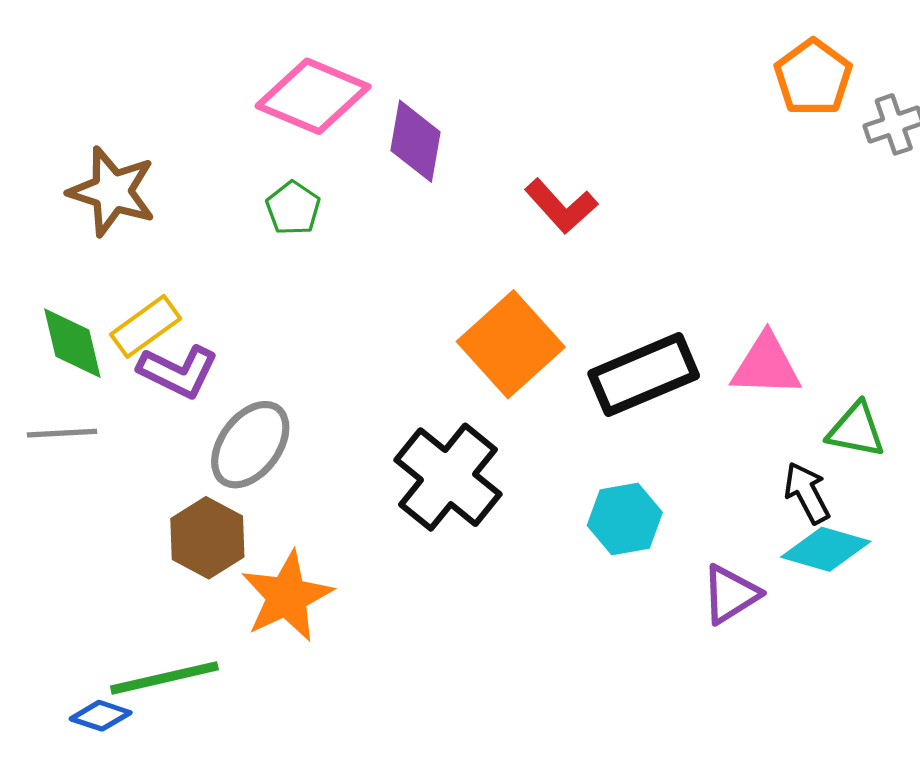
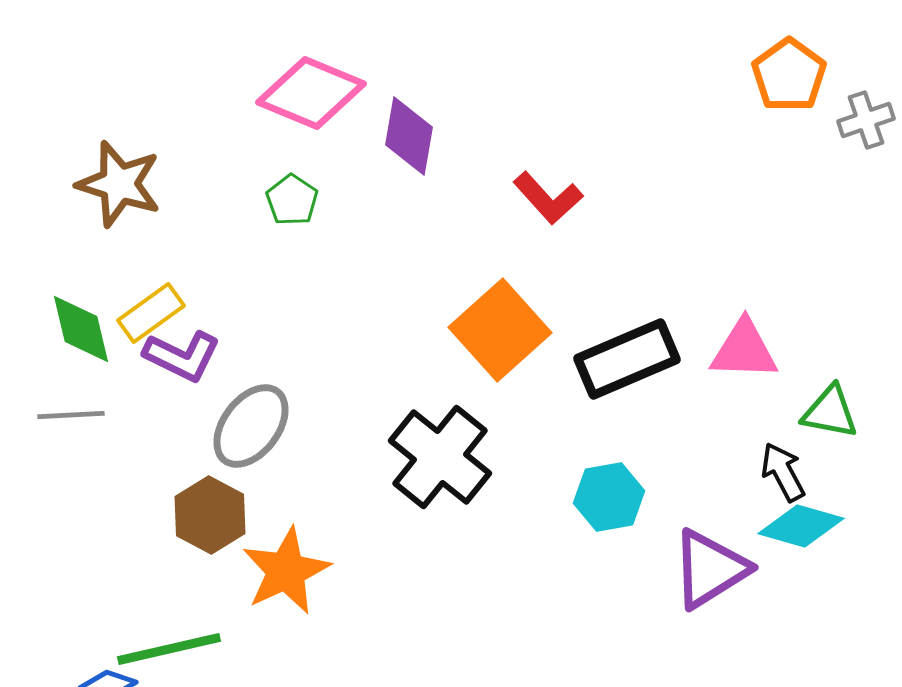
purple triangle: (730, 594) -> (710, 569), size x1.4

